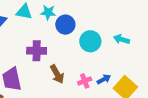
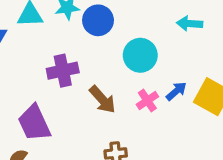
cyan circle: (90, 41) -> (140, 55), moved

